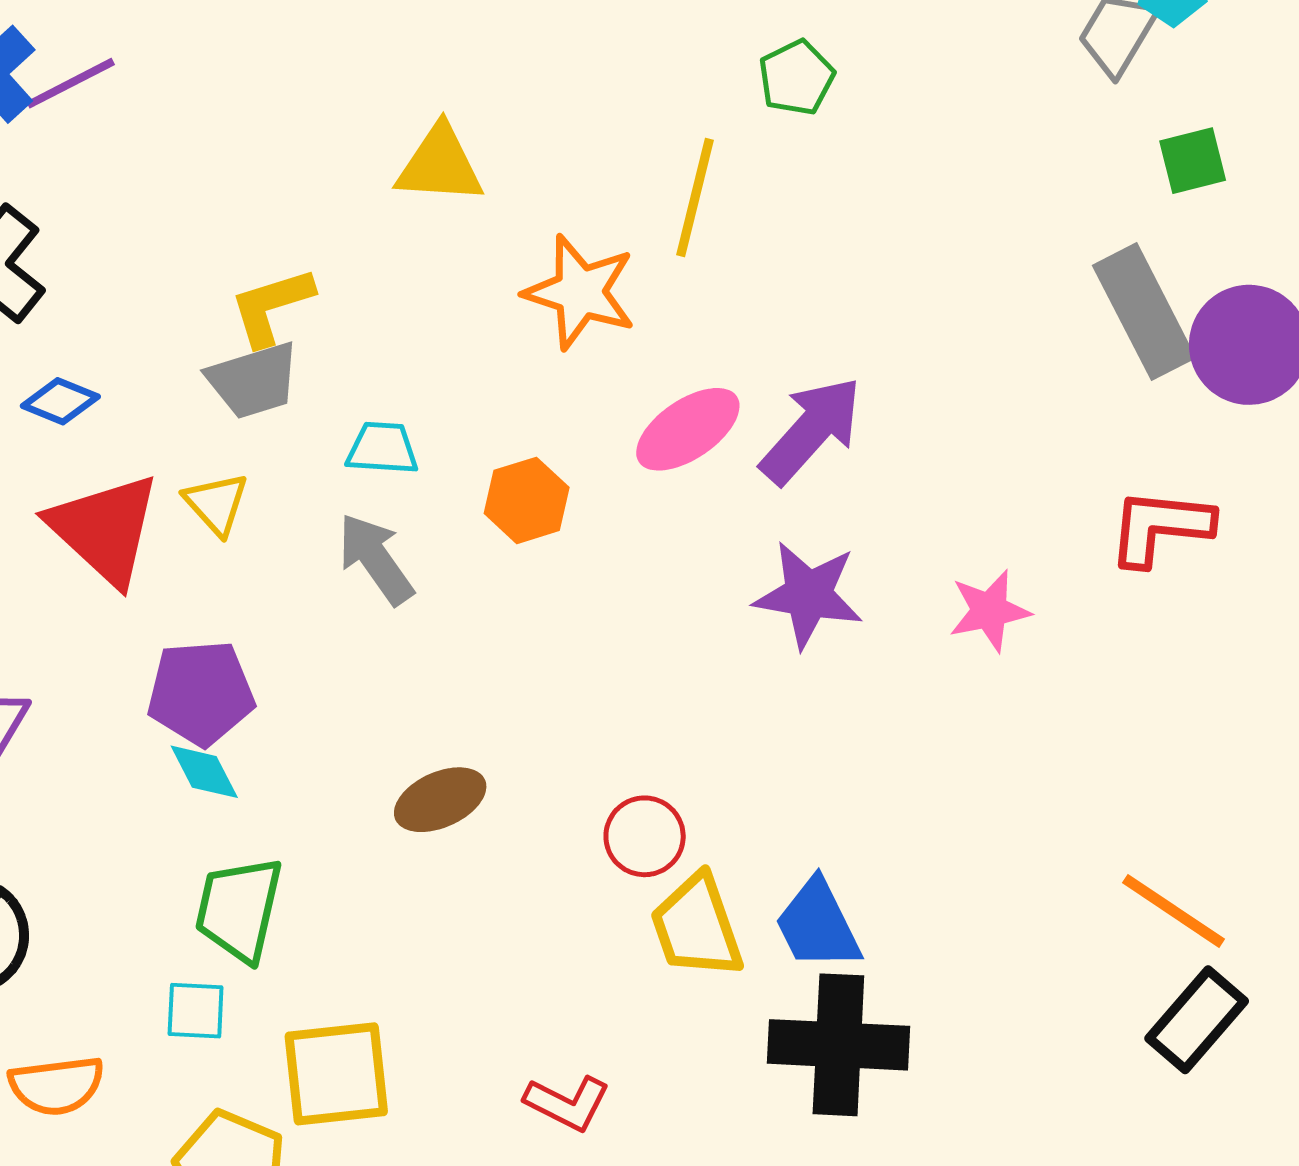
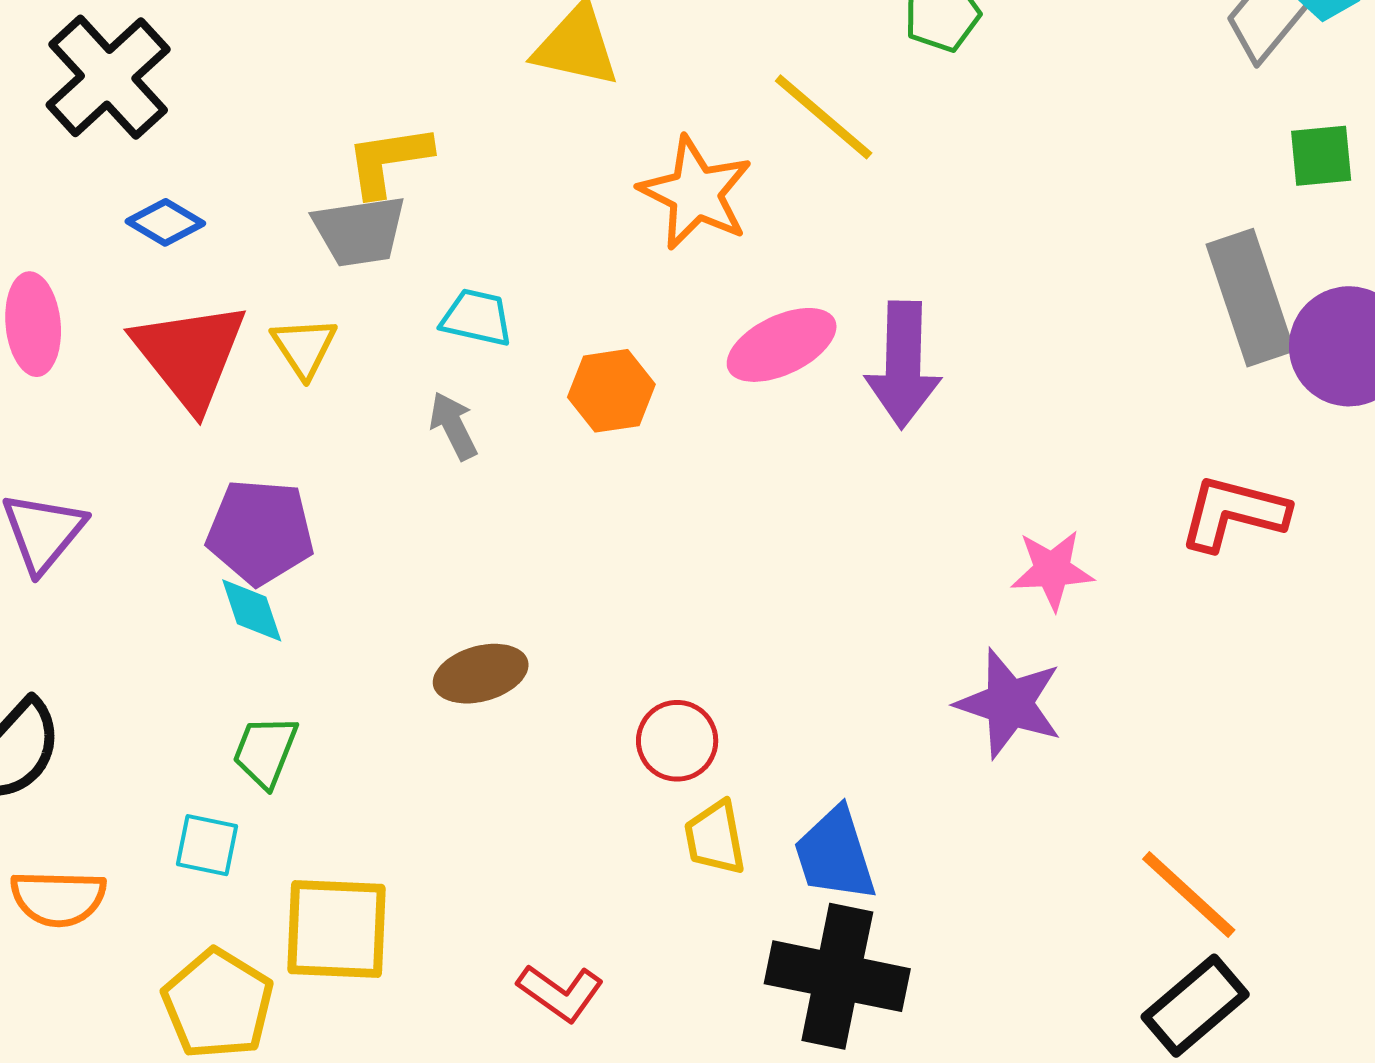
yellow line: (695, 198) -> (824, 117), turned -72
purple arrow: (811, 430) -> (903, 365), turned 131
gray arrow: (376, 559) -> (453, 426), size x0.7
purple star: (808, 595) -> (1009, 703), moved
green trapezoid: (239, 909) -> (265, 751), size x0.7
yellow trapezoid: (697, 927) -> (715, 838), size x0.7

